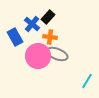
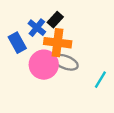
orange cross: (50, 37) -> (58, 43), size x1.6
cyan line: (87, 81) -> (100, 80), moved

